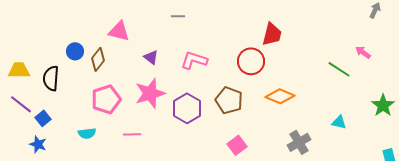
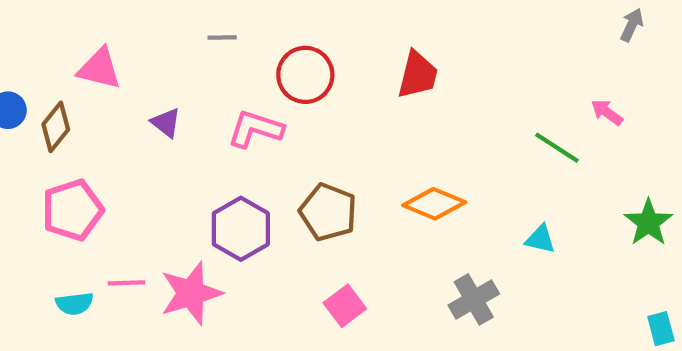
red circle: (251, 61) -> (305, 75), moved
pink star: (150, 93) -> (191, 293), moved
cyan triangle: (339, 122) -> (540, 239), moved
cyan semicircle: (87, 133) -> (74, 304), moved

